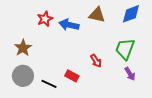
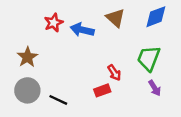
brown triangle: (97, 15) -> (115, 18), turned 30
red rectangle: (72, 76) -> (102, 90), moved, turned -48

